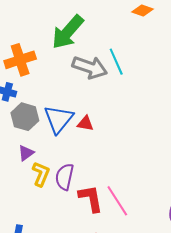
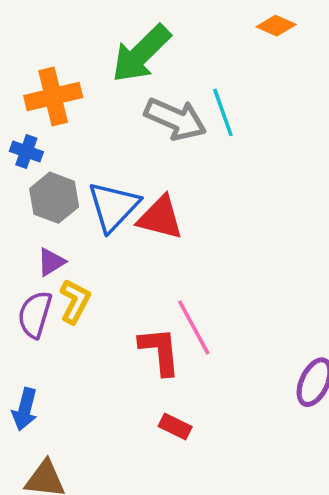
red triangle: (85, 123) -> (160, 218), size x1.6
purple semicircle: (65, 177) -> (35, 314), moved
pink line: (117, 201) -> (194, 328), moved

